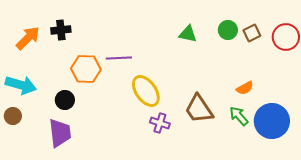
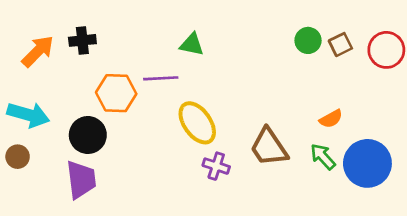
green triangle: (188, 34) -> (192, 45), moved
black circle: (65, 100) -> (88, 135), size x1.4

